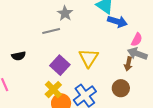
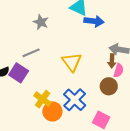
gray line: (51, 31) -> (31, 53), moved
pink semicircle: (137, 40) -> (119, 71), moved
purple square: (60, 65) -> (19, 73), moved

